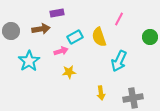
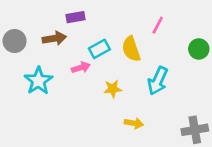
yellow star: (69, 72) -> (113, 89), moved
yellow arrow: (101, 93) -> (134, 123), turned -72
gray cross: (133, 98) -> (195, 130), moved

